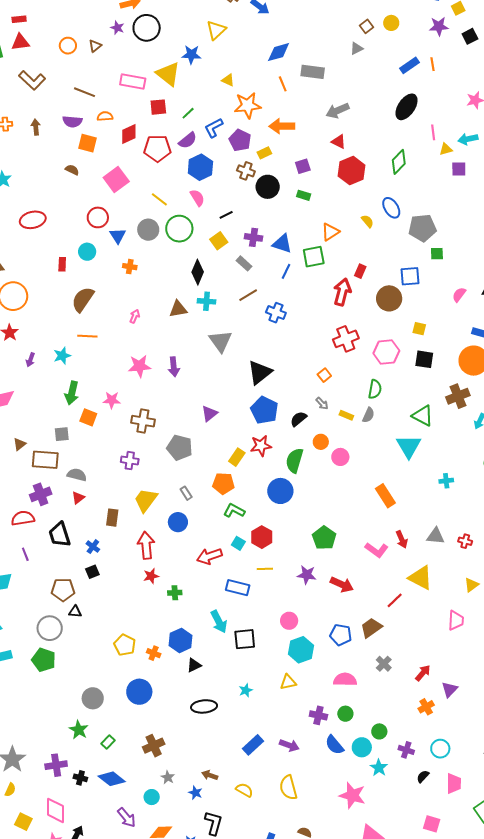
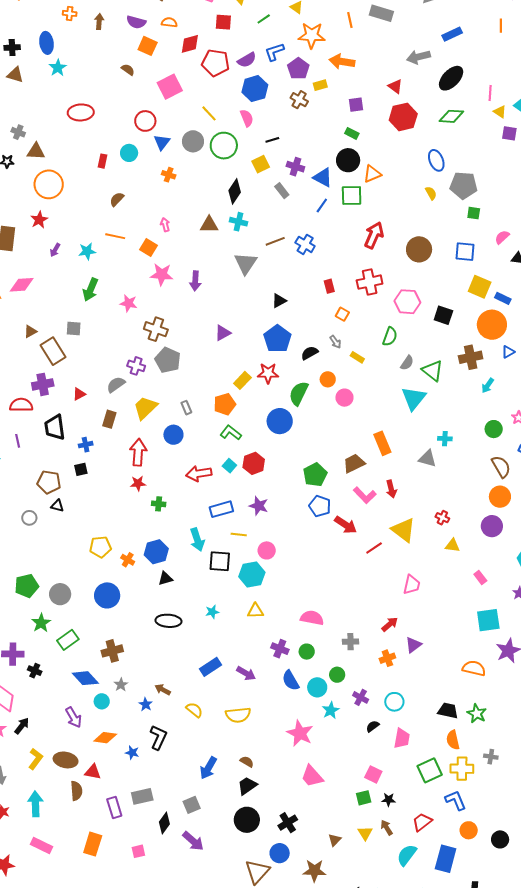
blue rectangle: (409, 65) -> (452, 34), moved
black ellipse: (406, 107) -> (451, 78), moved
gray arrow: (338, 111) -> (418, 57), moved
green line: (188, 113) -> (264, 19), moved
yellow triangle: (446, 149) -> (500, 112), turned 40
green diamond: (399, 162) -> (451, 116), turned 40
black circle: (268, 187) -> (348, 160), moved
yellow semicircle: (367, 221) -> (431, 193), moved
red rectangle: (360, 271) -> (329, 286), moved, turned -48
blue square: (410, 276) -> (465, 252), moved
brown line: (248, 295) -> (275, 241), moved
pink semicircle: (459, 295) -> (502, 237), moved
brown semicircle: (83, 299) -> (117, 199), size x0.6
pink arrow: (135, 316) -> (165, 225), turned -48
yellow square: (419, 329) -> (480, 287), moved, size x1.6
black triangle: (260, 372) -> (279, 301), size x0.6
orange square: (324, 375) -> (342, 314), turned -32
gray semicircle: (368, 415) -> (407, 363), moved
orange square: (88, 417) -> (148, 248), moved
gray pentagon: (180, 448) -> (168, 360), moved
brown rectangle: (45, 460) -> (53, 351), turned 44
gray semicircle: (77, 475) -> (116, 385), moved, turned -60
orange pentagon: (223, 484) -> (225, 404), turned -30
gray triangle: (436, 536) -> (427, 458), moved
red cross: (465, 541) -> (442, 518), moved
blue cross: (93, 547) -> (86, 445), turned 32
yellow line: (265, 569) -> (239, 534), moved
purple star: (307, 575) -> (259, 506), moved
red arrow: (342, 584) -> (346, 525), moved
yellow triangle: (471, 585) -> (452, 545), turned 35
blue rectangle: (238, 588) -> (221, 509), turned -40
pink trapezoid: (456, 620) -> (412, 585), moved
gray circle: (50, 628) -> (29, 518), size x0.6
brown trapezoid: (371, 628) -> (354, 463), moved
blue pentagon: (341, 635) -> (320, 506), moved
yellow pentagon: (125, 645) -> (100, 547), turned 30
cyan hexagon: (301, 650) -> (252, 575), moved
green pentagon: (44, 660) -> (27, 586), moved, turned 30
gray cross: (384, 664) -> (350, 642), moved, turned 35
green rectangle: (108, 742) -> (68, 640), size x1.5
blue diamond: (112, 779) -> (85, 678), moved
yellow semicircle: (288, 788) -> (238, 715), turned -90

